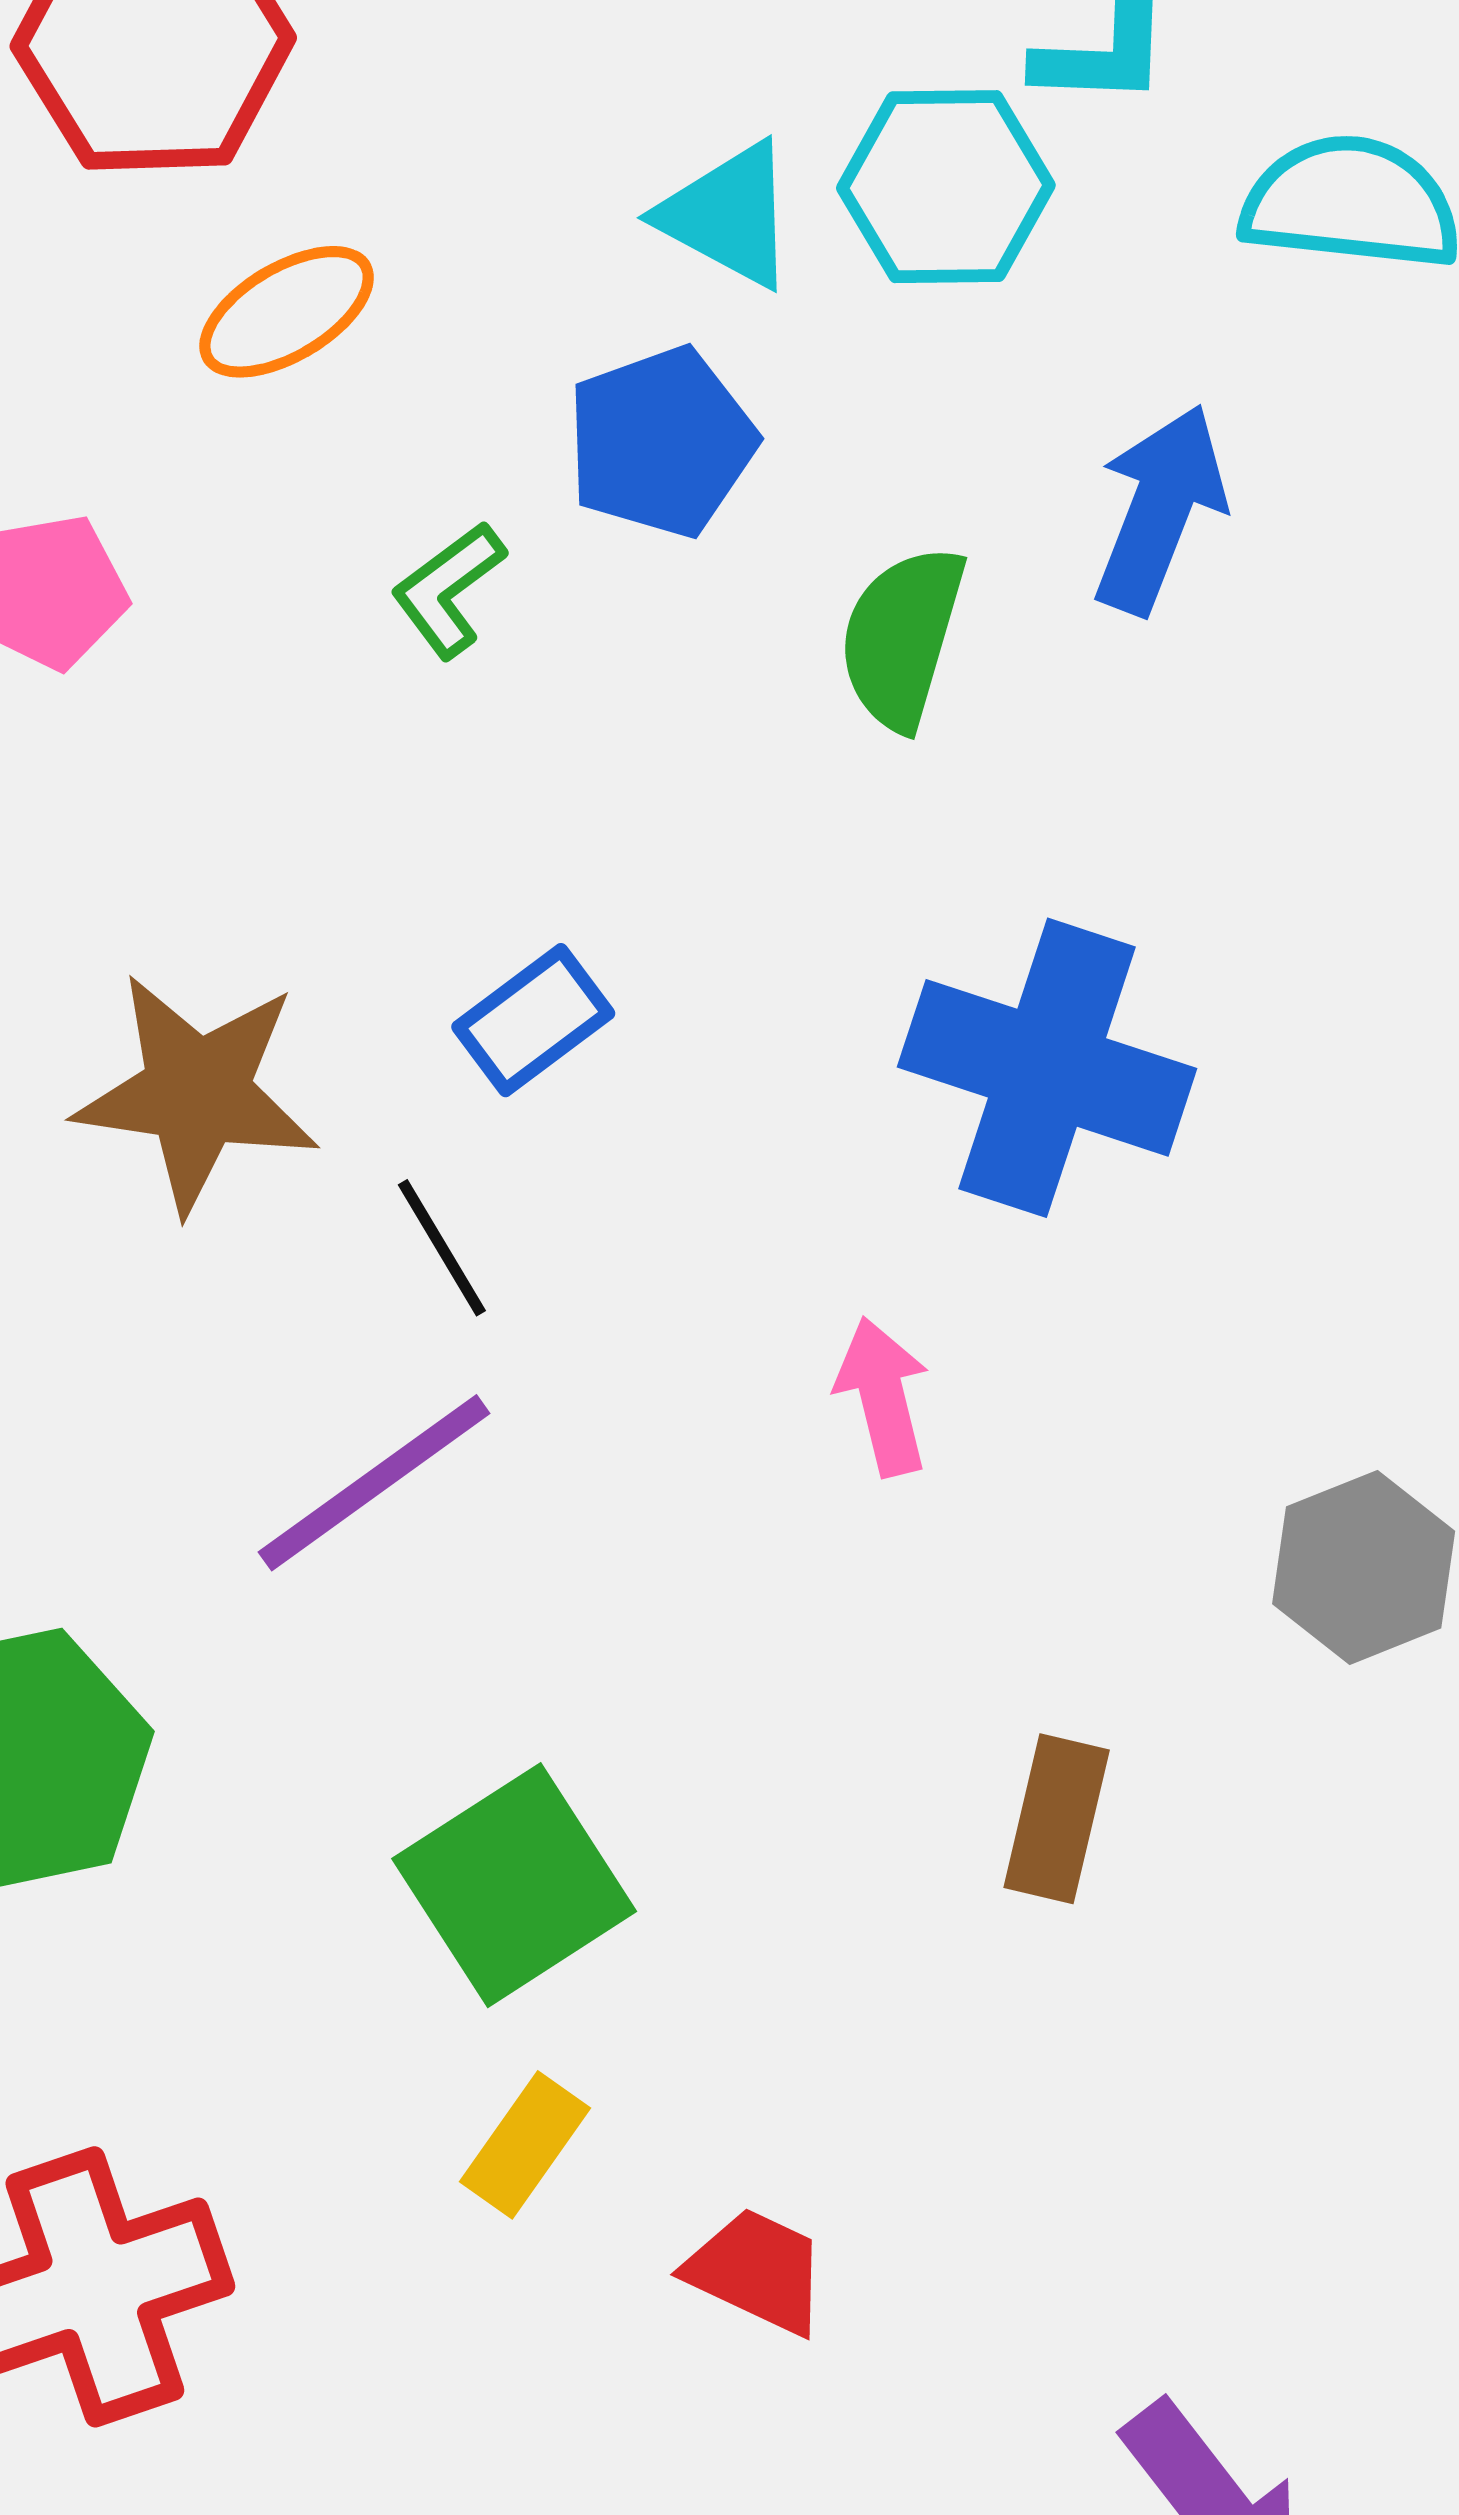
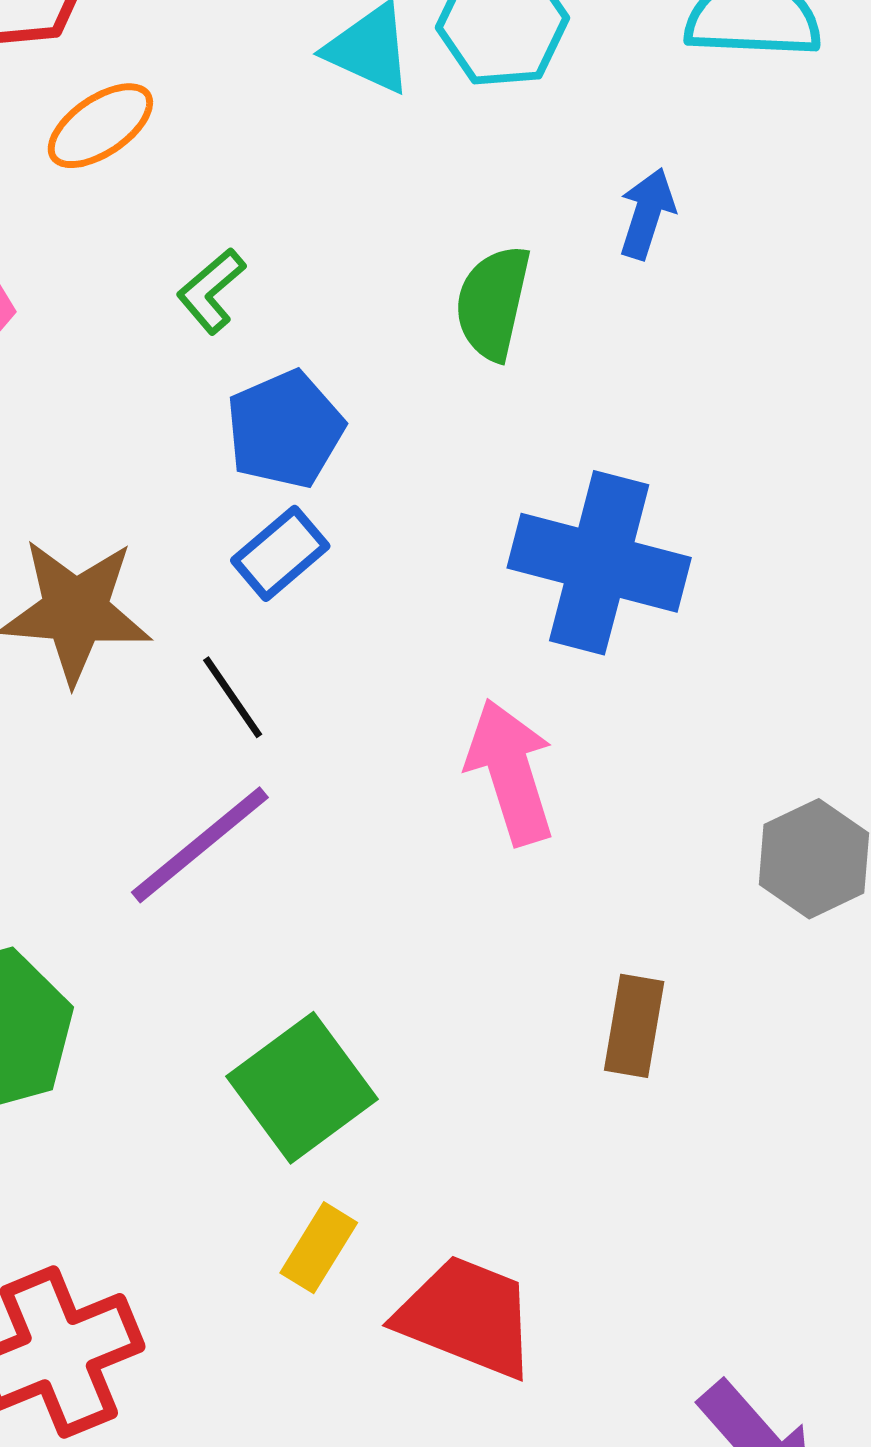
blue pentagon: (661, 442) -> (285, 429), moved
blue arrow: (1160, 509) -> (647, 214), size x0.7
pink arrow: (883, 1396) -> (511, 772), size x1.5
red trapezoid: (757, 2271) -> (467, 1317), size x1.6

